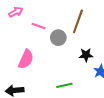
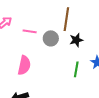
black star: (86, 55) -> (76, 40), moved
green line: (64, 85) -> (76, 69), moved, turned -56

